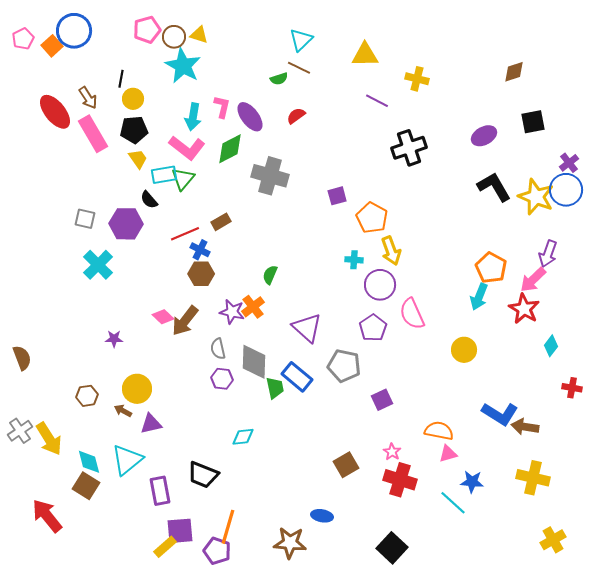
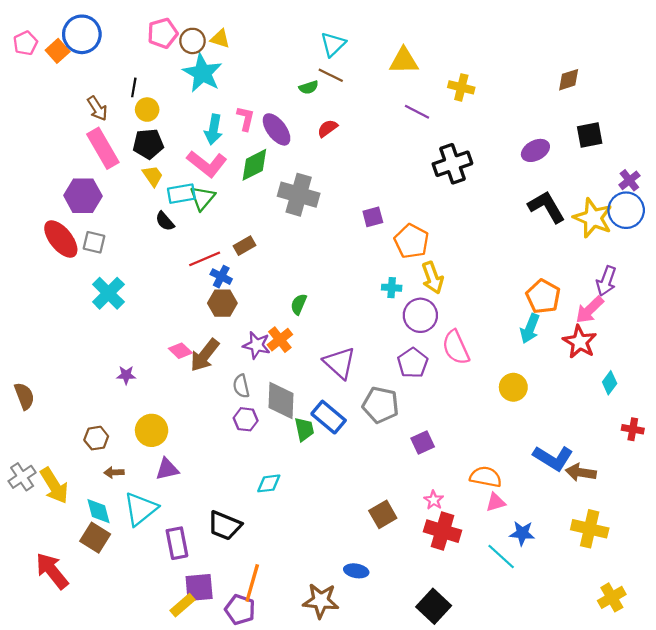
red ellipse: (55, 112) -> (61, 239), moved
purple hexagon: (126, 224) -> (83, 196), moved
brown arrow: (123, 411) -> (114, 472), moved, turned -30

